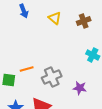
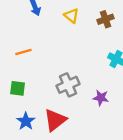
orange line: (27, 69) -> (23, 52), moved

